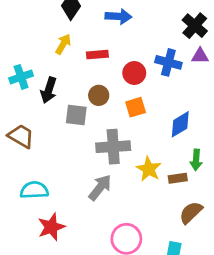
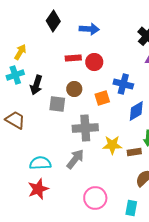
yellow arrow: (63, 44) -> (20, 52), moved
blue cross: (168, 62) -> (123, 84), moved
red circle: (134, 73) -> (94, 62), moved
yellow star: (149, 169) -> (112, 145), turned -30
cyan semicircle: (34, 190) -> (40, 163), moved

